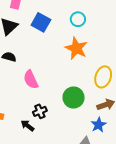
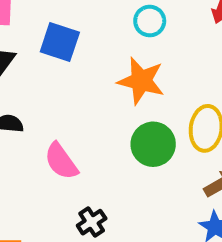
cyan circle: (78, 19) -> (150, 21), moved
green circle: (74, 98) -> (153, 144), moved

